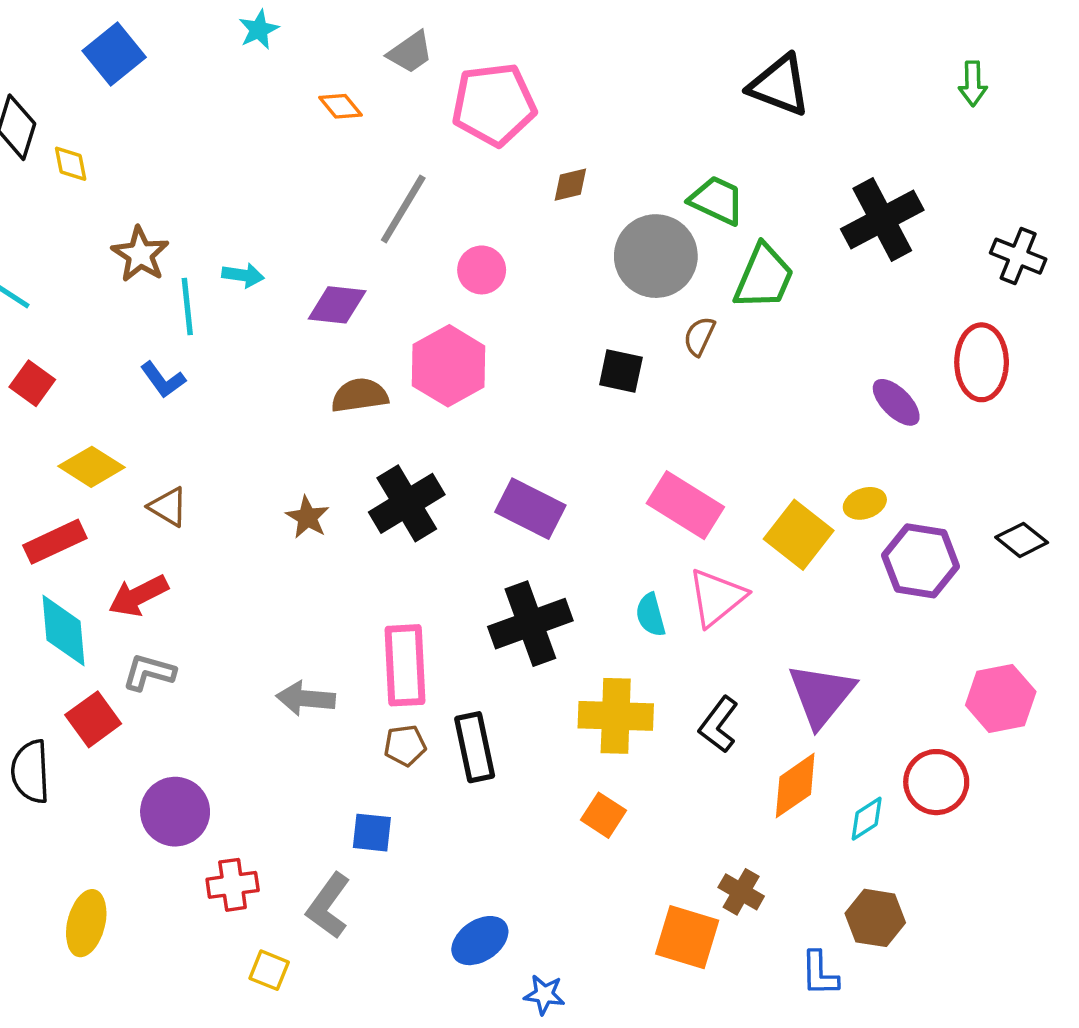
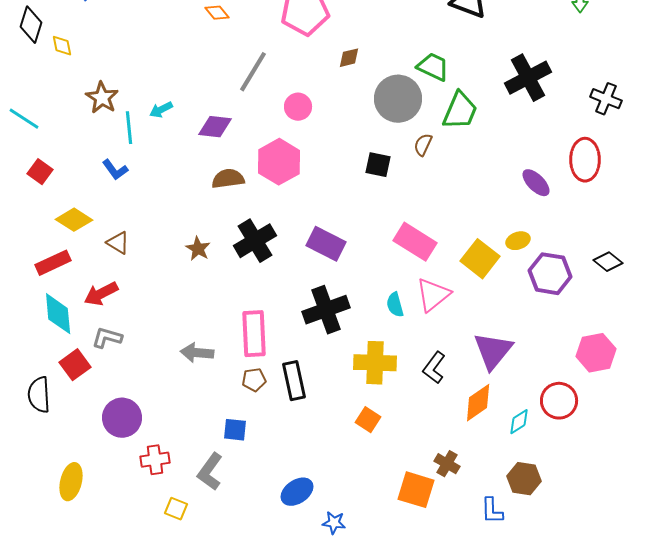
cyan arrow: (243, 275) -> (161, 110), turned 145

